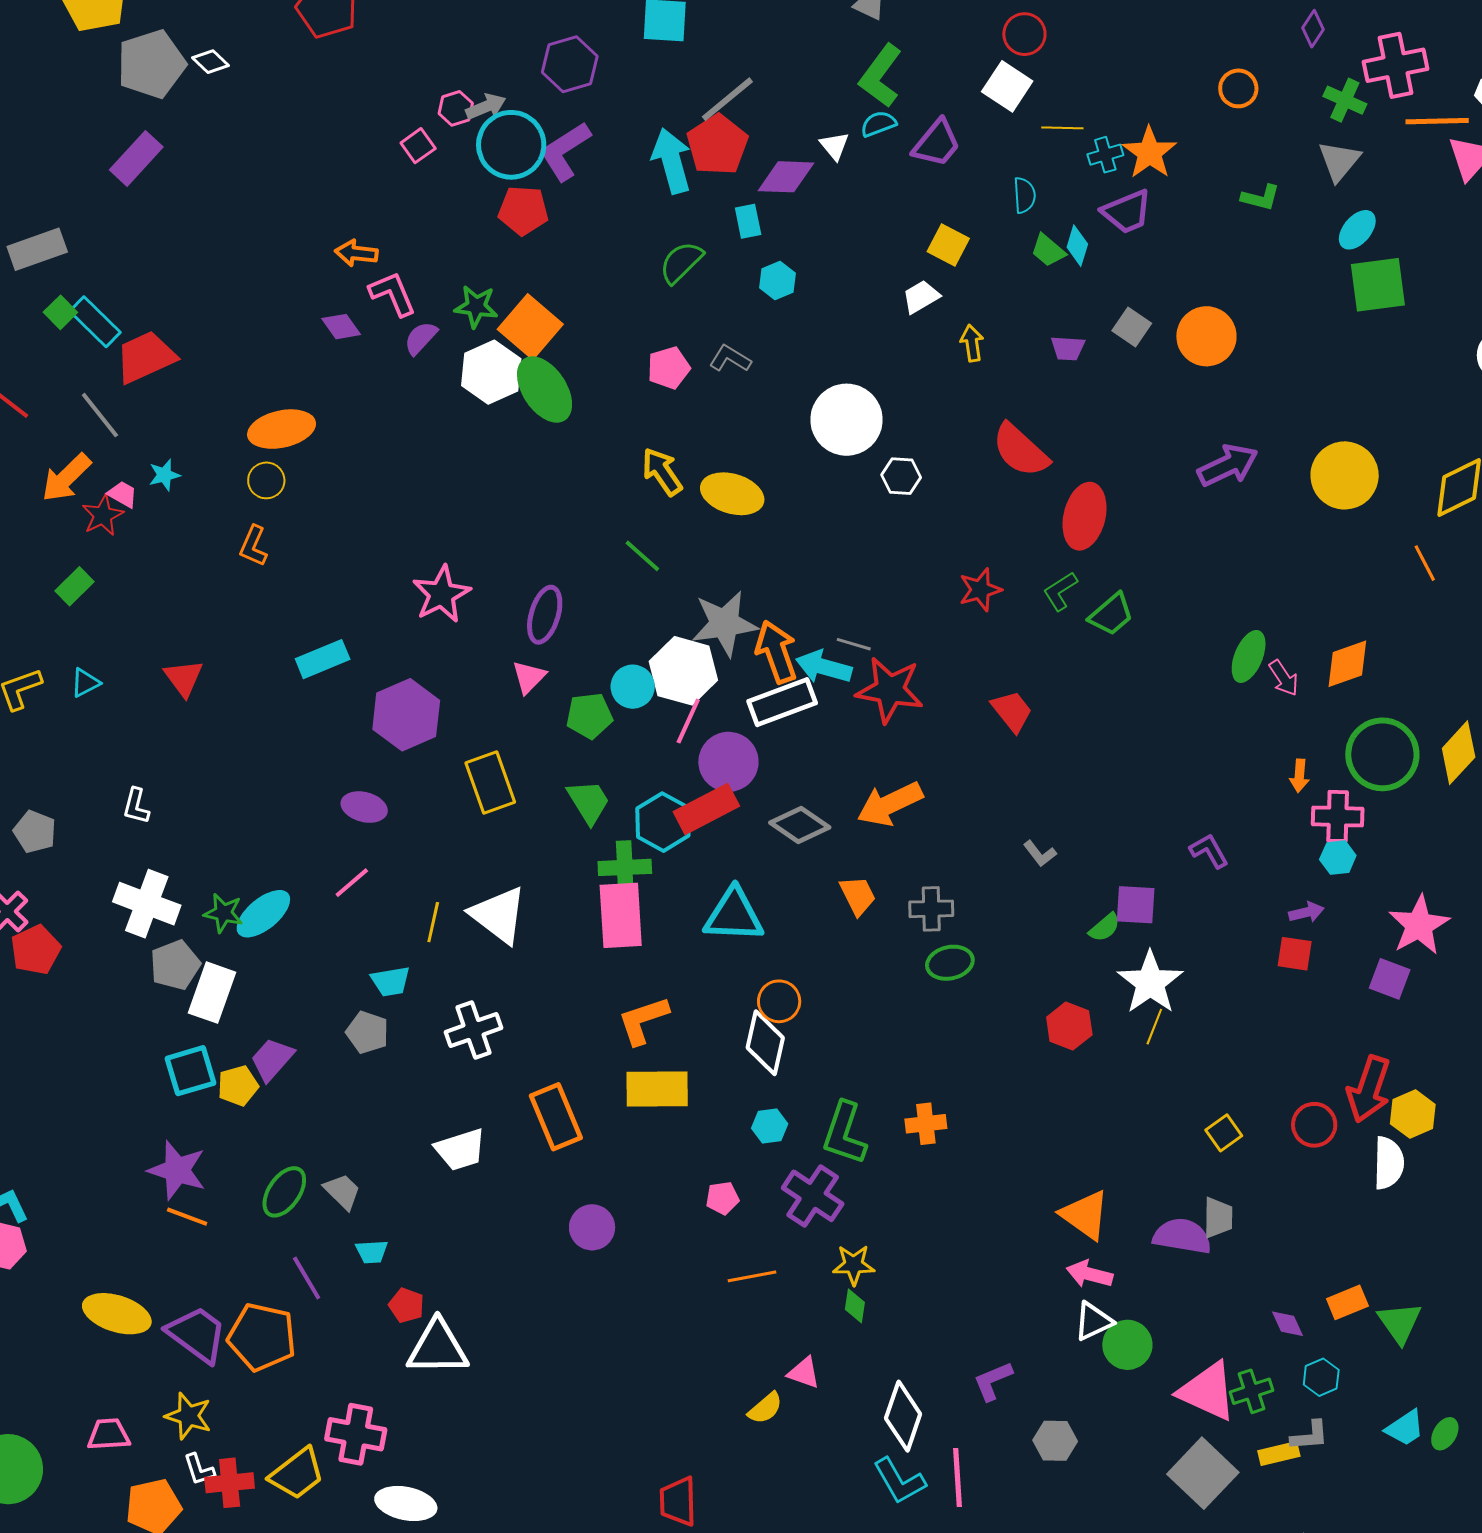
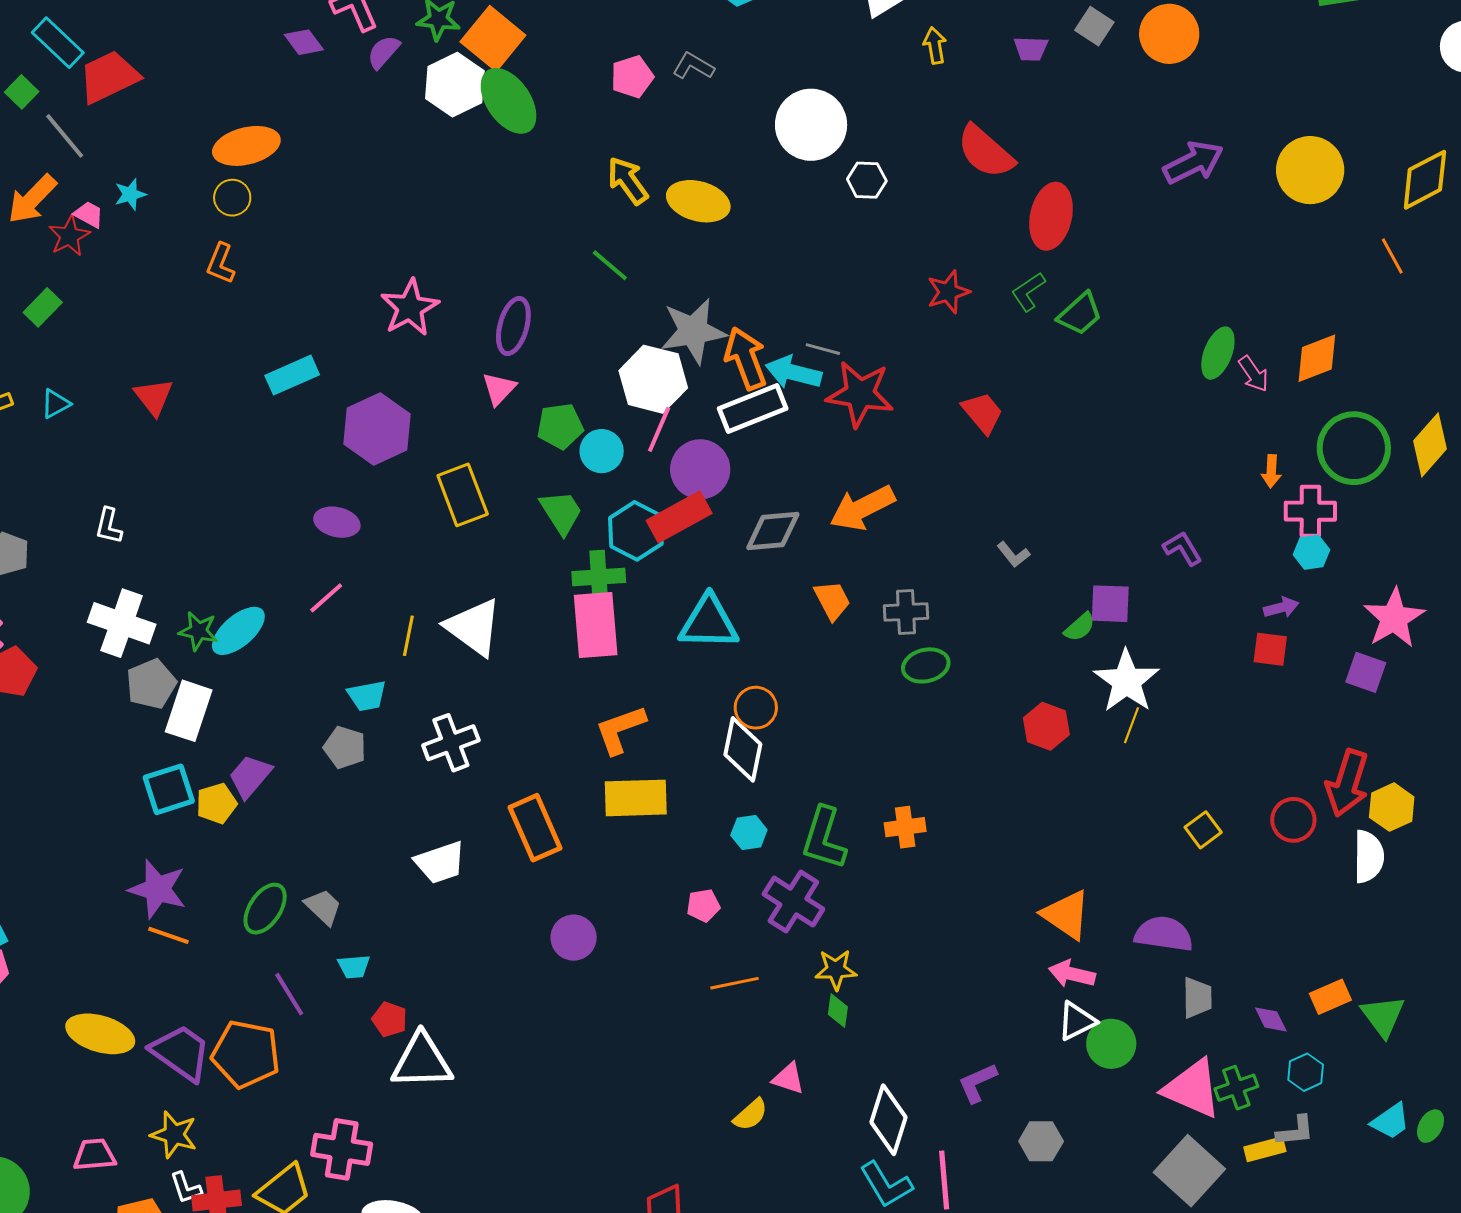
green square: (60, 312) -> (22, 92), moved
cyan circle: (633, 687) -> (602, 451), moved
gray diamond: (800, 825) -> (773, 531), turned -38
gray trapezoid: (1218, 1218) -> (1197, 998), moved

